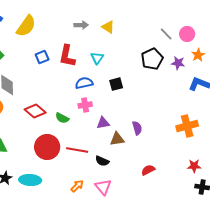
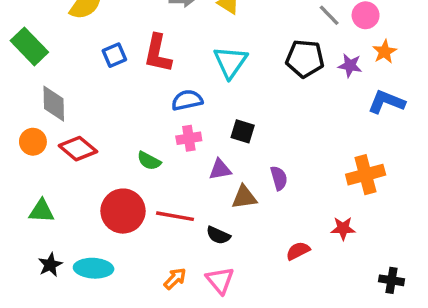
cyan triangle: (97, 58) -> (230, 62), moved, size x1.5
black pentagon: (152, 59) -> (305, 59), turned 30
black square: (116, 84) -> (243, 131), moved, turned 32
red diamond: (35, 111) -> (78, 149), moved
red star: (194, 166) -> (343, 228), moved

